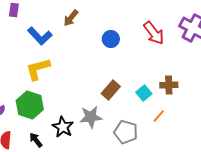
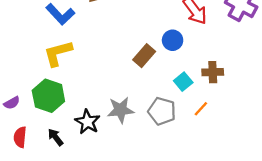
blue circle: (111, 39) -> (173, 40), moved
brown rectangle: (111, 90) -> (144, 56), moved
gray pentagon: (126, 132) -> (162, 111), moved

